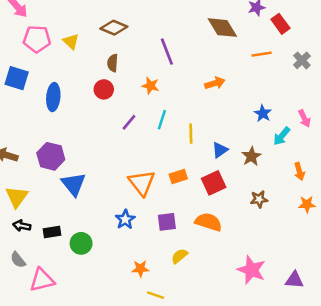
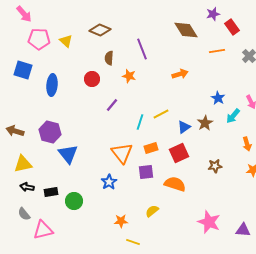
brown semicircle: (113, 63) -> (109, 58), moved
cyan line: (162, 120) -> (140, 122), moved
yellow line: (191, 134) -> (161, 114), turned 63
brown star: (251, 156) -> (205, 123), moved
yellow triangle: (17, 197) -> (23, 164), turned 42
purple square: (167, 222) -> (146, 172), moved

